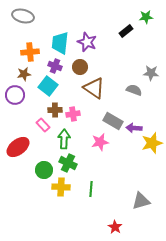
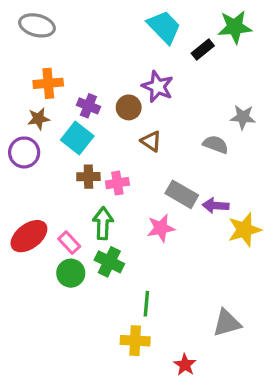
green star: (146, 17) -> (235, 27), size x1.5
purple star: (87, 42) -> (158, 87), moved
cyan trapezoid: (60, 43) -> (164, 27), moved, turned 130
brown triangle: (94, 88) -> (151, 141), size x0.6
pink rectangle: (43, 125) -> (69, 243), moved
yellow cross: (61, 187) -> (135, 341), moved

